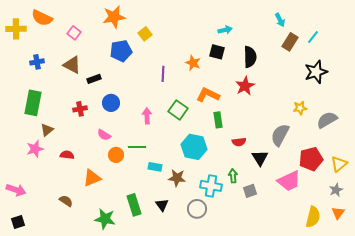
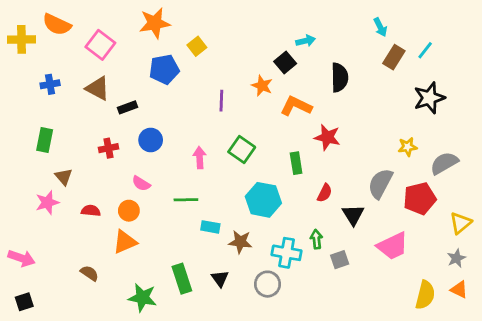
pink square: (74, 33) -> (100, 45), size x1.5
black square: (217, 52) -> (285, 63), moved, turned 35
red star: (245, 86) -> (327, 137), moved, turned -30
orange L-shape: (208, 95) -> (296, 106), moved
green rectangle: (33, 103) -> (45, 140), size x0.7
brown triangle: (47, 130) -> (64, 177), turned -32
red semicircle: (239, 142) -> (325, 193), turned -56
orange circle: (116, 155) -> (129, 211), moved
red pentagon: (311, 159) -> (420, 198), moved
orange triangle: (338, 213) -> (459, 289), turned -40

